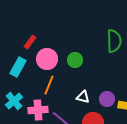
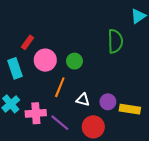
cyan rectangle: (18, 67) -> (15, 68), turned -48
orange line: (49, 85) -> (60, 87), moved

